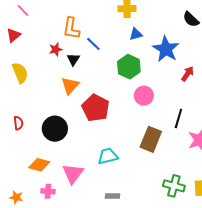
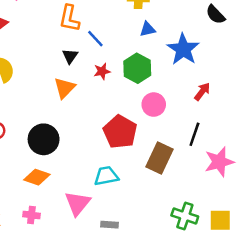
red star: (56, 49) -> (102, 71), moved
red arrow: (188, 74) -> (202, 92), moved
red pentagon: (96, 108) -> (120, 132), moved
orange diamond: (39, 165) -> (37, 177), moved
pink triangle: (73, 174) -> (78, 203), moved

